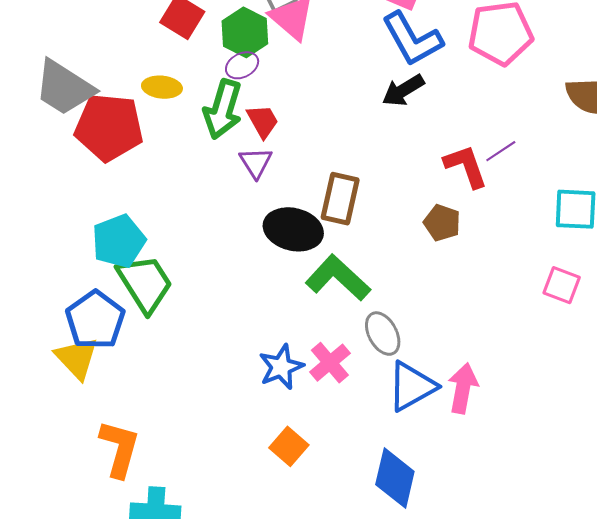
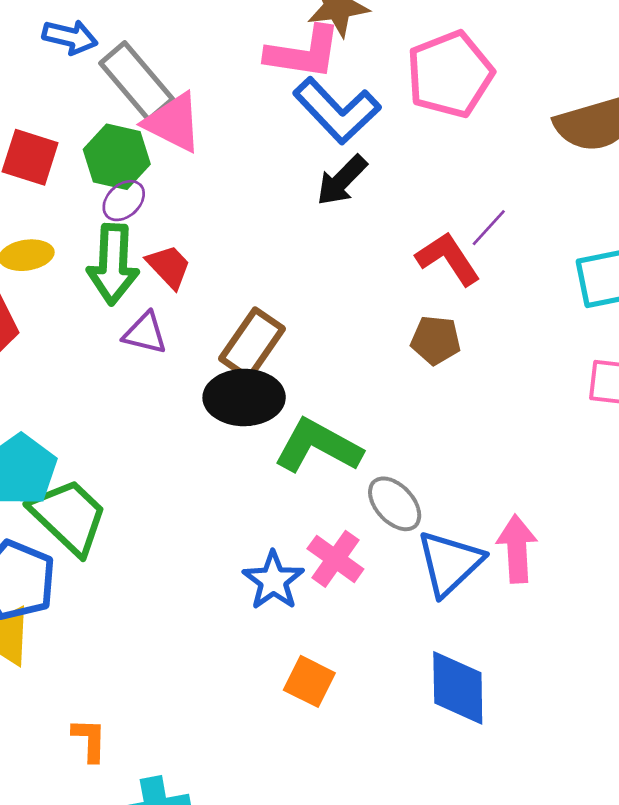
purple triangle: (256, 163) -> (145, 333), moved, turned -30
brown rectangle: (340, 199) -> (252, 344), moved, turned 36
orange L-shape: (119, 449) -> (90, 740), size x0.6

